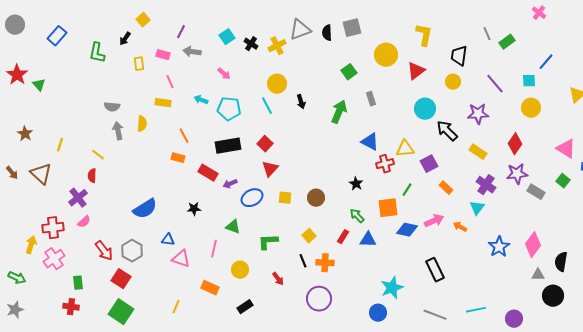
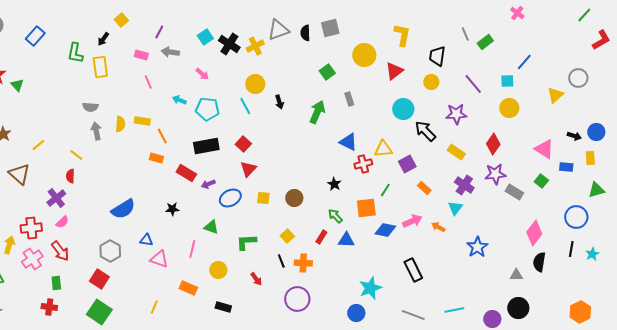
black cross: (251, 44) -> (229, 44), size x1.5
yellow rectangle: (139, 64) -> (100, 67), moved, size x1.5
yellow rectangle: (163, 103) -> (142, 121), moved
yellow line: (60, 145) -> (38, 145), turned 32
pink diamond: (533, 245) -> (534, 233), moved
red arrow: (104, 251) -> (60, 251), moved
black circle: (553, 296) -> (518, 308), moved
black rectangle: (245, 307) -> (223, 307), turned 49

